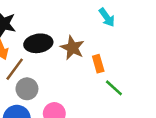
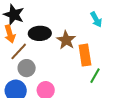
orange rectangle: (98, 64) -> (85, 55), size x1.5
green line: (114, 88) -> (95, 76), turned 70

